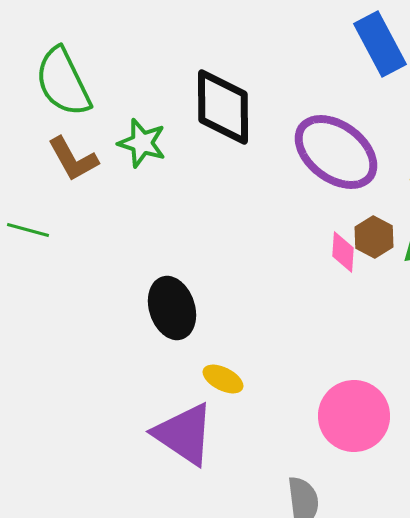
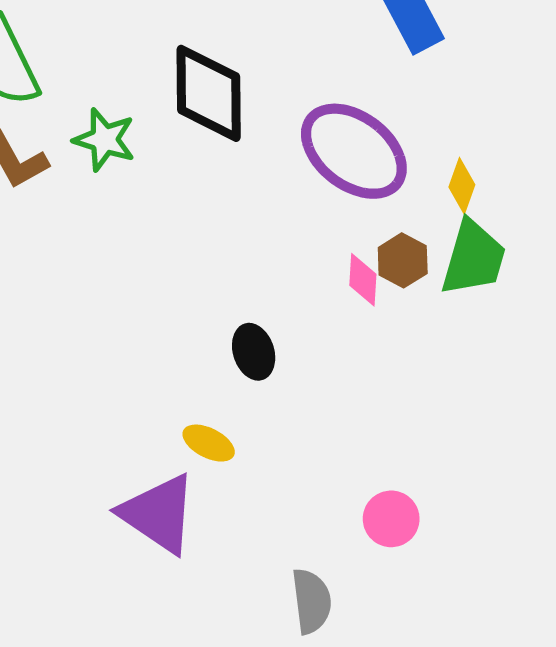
black ellipse: (172, 308) -> (254, 352), moved, size x0.7
pink circle: (354, 416) -> (391, 519), moved, size x0.6

